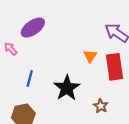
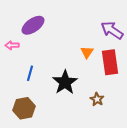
pink arrow: (11, 49) -> (12, 45), turned -48

